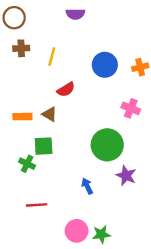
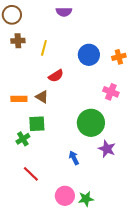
green cross: (27, 164) -> (23, 139), turned 32
red line: (37, 205) -> (31, 174), turned 48

